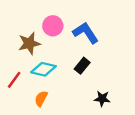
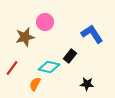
blue L-shape: (86, 33) -> (92, 34), moved
cyan diamond: (43, 69) -> (49, 67), moved

